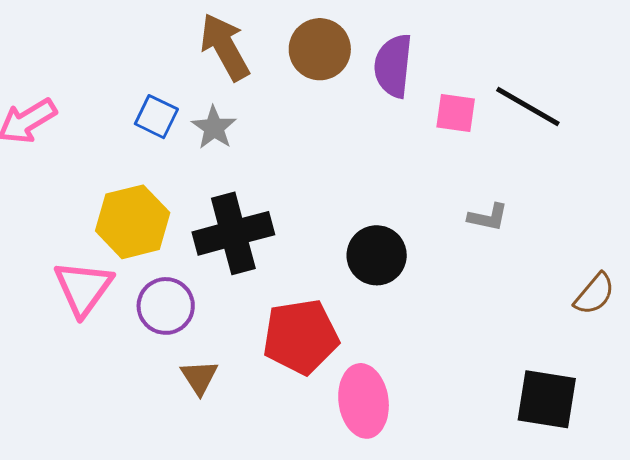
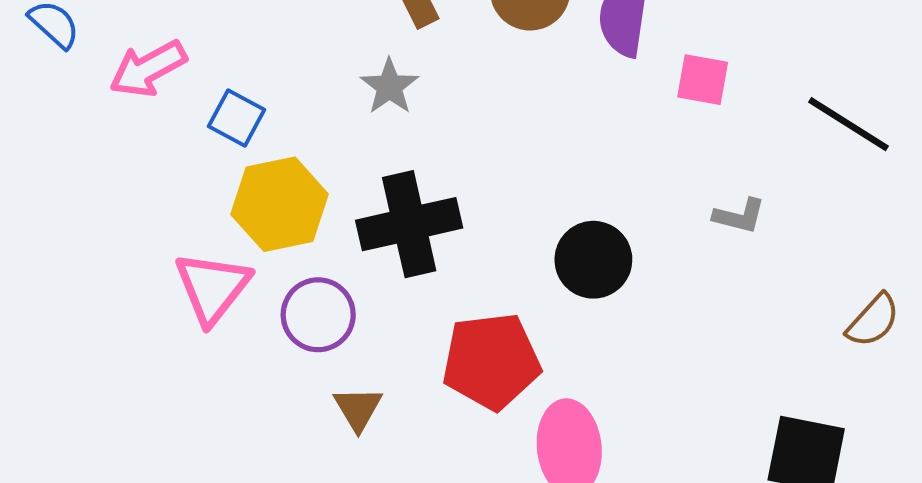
black line: (528, 107) -> (849, 124), moved
blue square: (156, 117) -> (237, 118), moved

